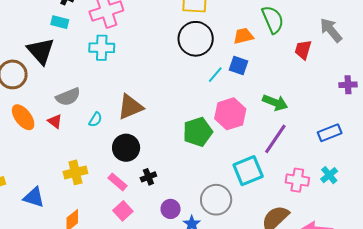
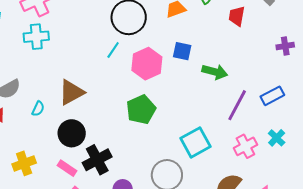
blue square: (239, 66) -> (182, 51), moved
cyan line: (215, 75) -> (113, 50), moved
pink hexagon: (230, 114) -> (147, 64), moved
purple line: (275, 139) -> (237, 105), moved
black cross: (148, 177) -> (97, 160), size x1.8
pink cross: (297, 180) -> (245, 146), turned -30

